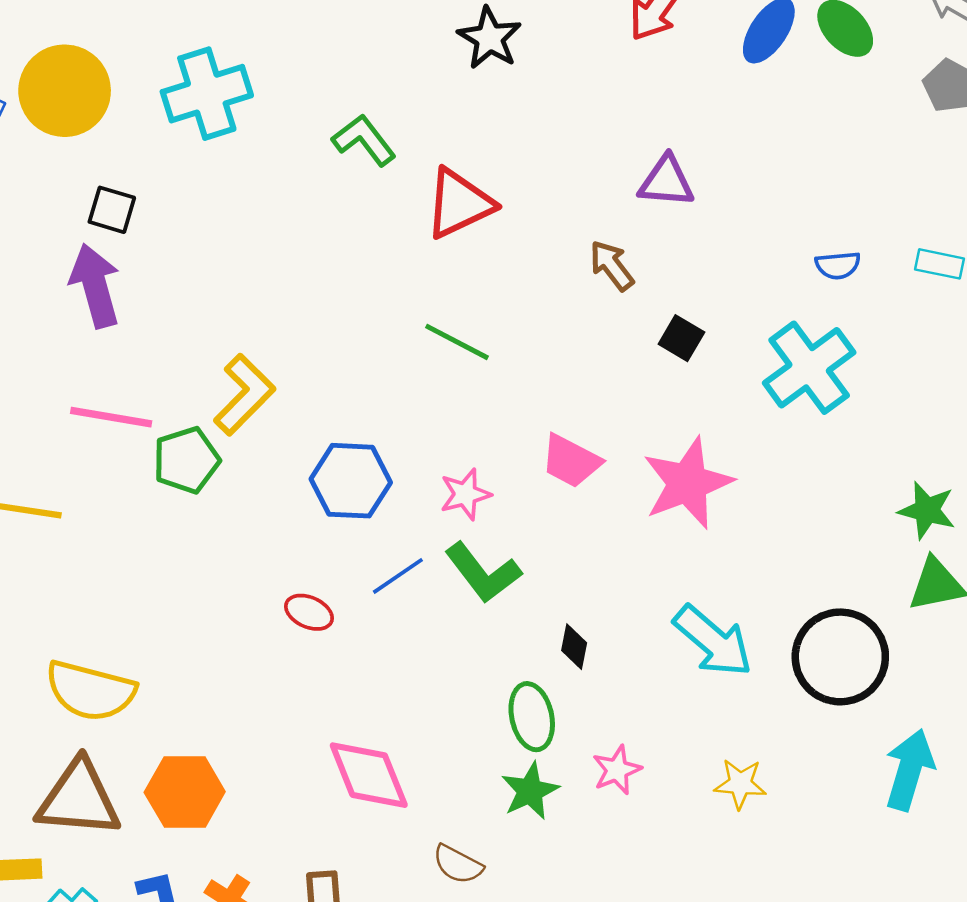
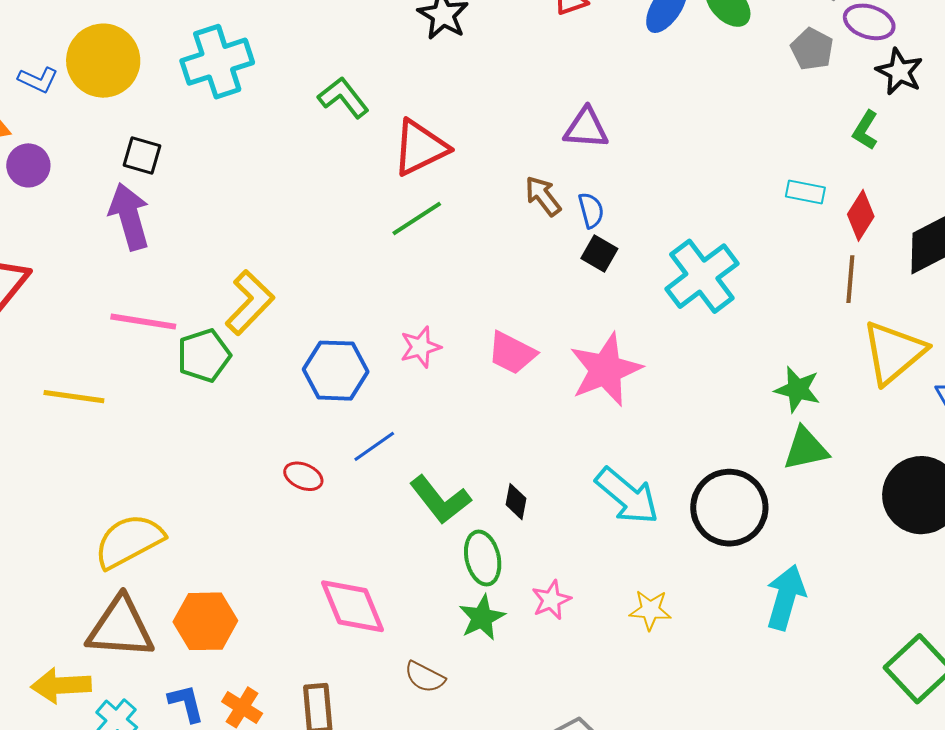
blue semicircle: (838, 265) -> (591, 210), moved, turned -99
green line: (457, 342) -> (417, 219), moved, turned -60
pink star: (465, 494) -> (420, 347), moved
green L-shape: (483, 573) -> (440, 500), moved
yellow semicircle: (90, 691) -> (129, 541), turned 138

